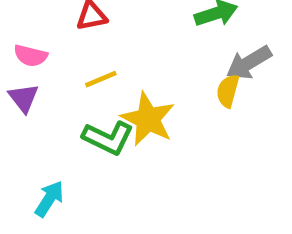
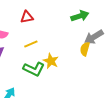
yellow star: (148, 119) -> (51, 61), size x0.7

